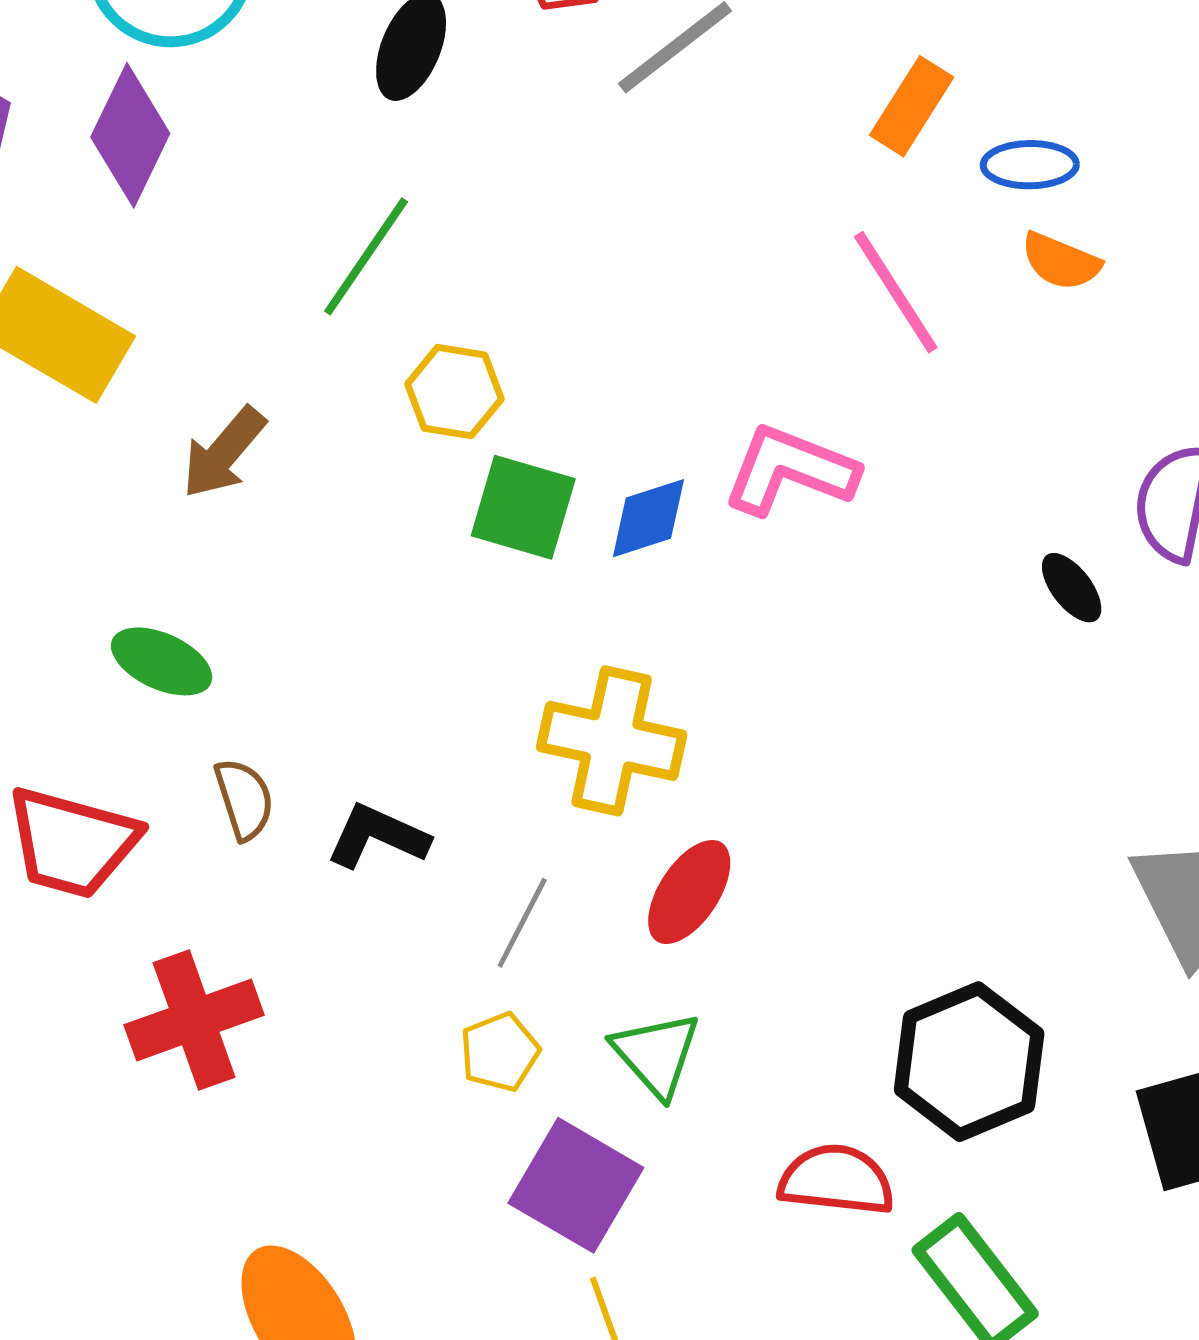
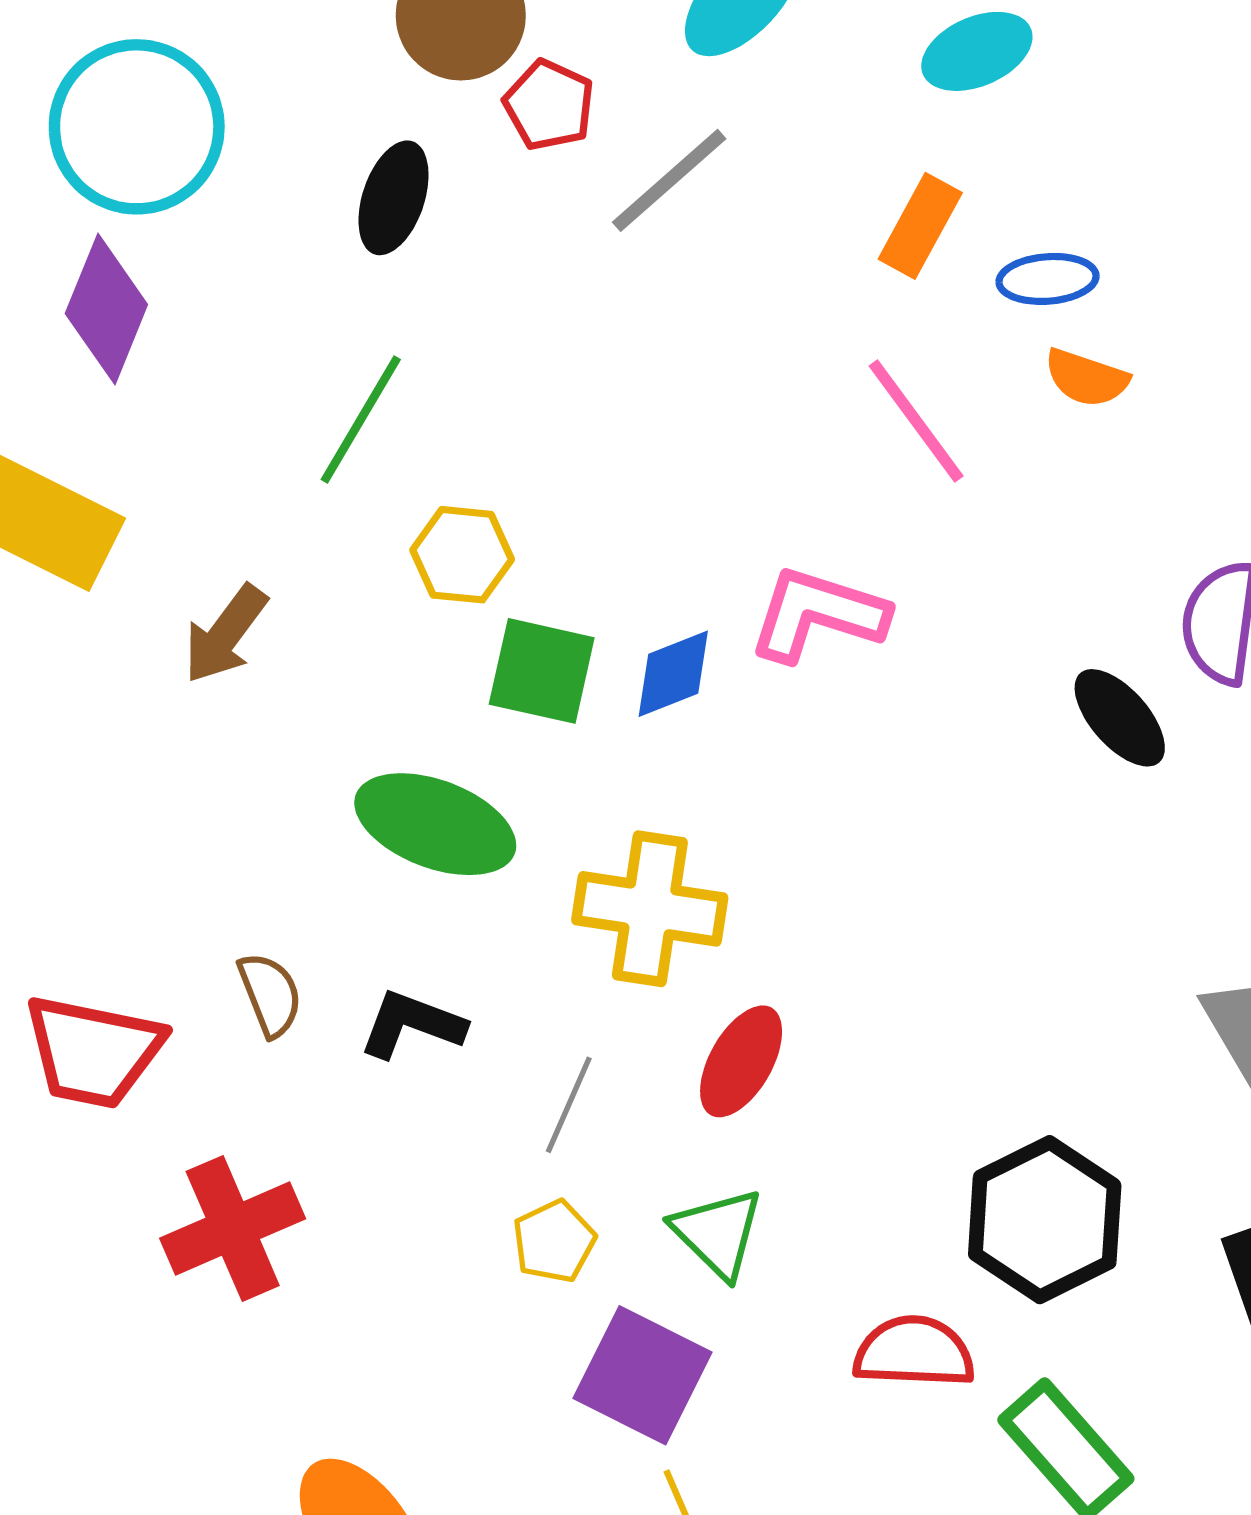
black ellipse: (1072, 588) -> (1120, 718), size x1.4
green ellipse: (162, 661) -> (435, 824), moved, size x1.5

